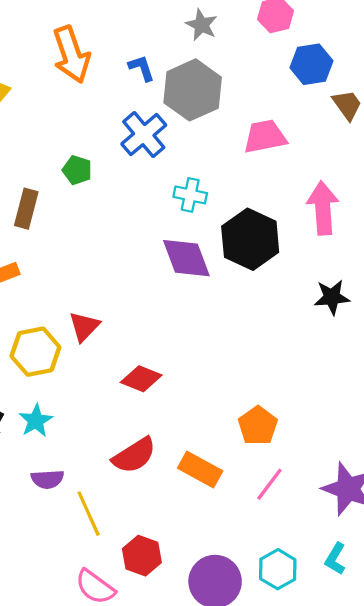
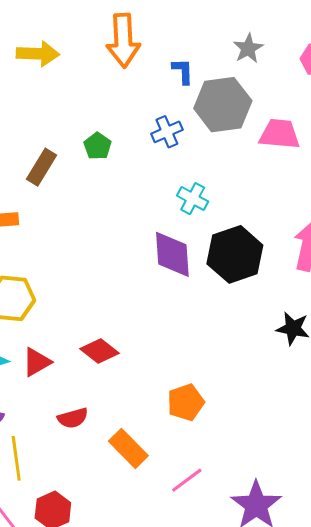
blue cross: (144, 135) -> (167, 132), size x0.7
pink trapezoid: (265, 136) -> (280, 134), moved
red triangle: (84, 327) -> (37, 362), moved
orange pentagon: (258, 426) -> (186, 402), moved
red semicircle: (134, 455) -> (73, 418), size x0.7

